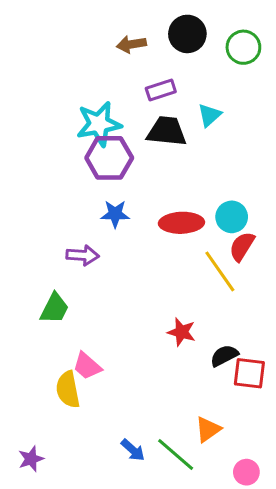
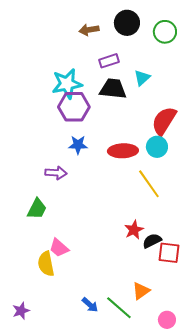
red semicircle: (242, 246) -> (164, 121), moved, size x1.4
red star: (181, 332) -> (134, 230), moved, turned 30

